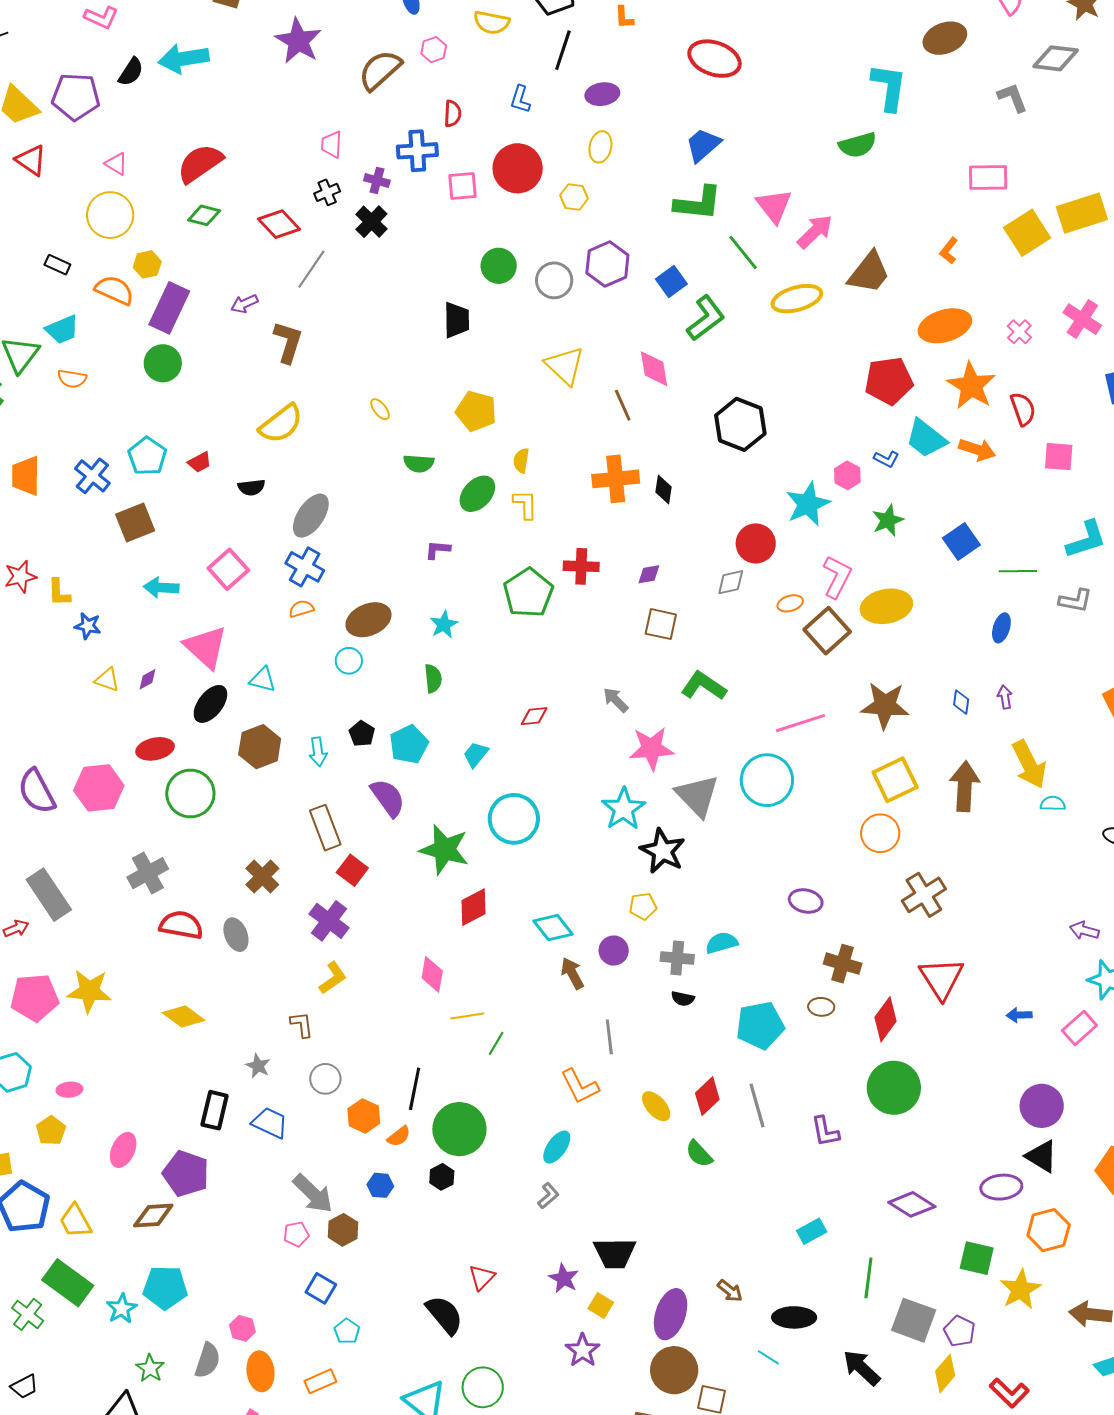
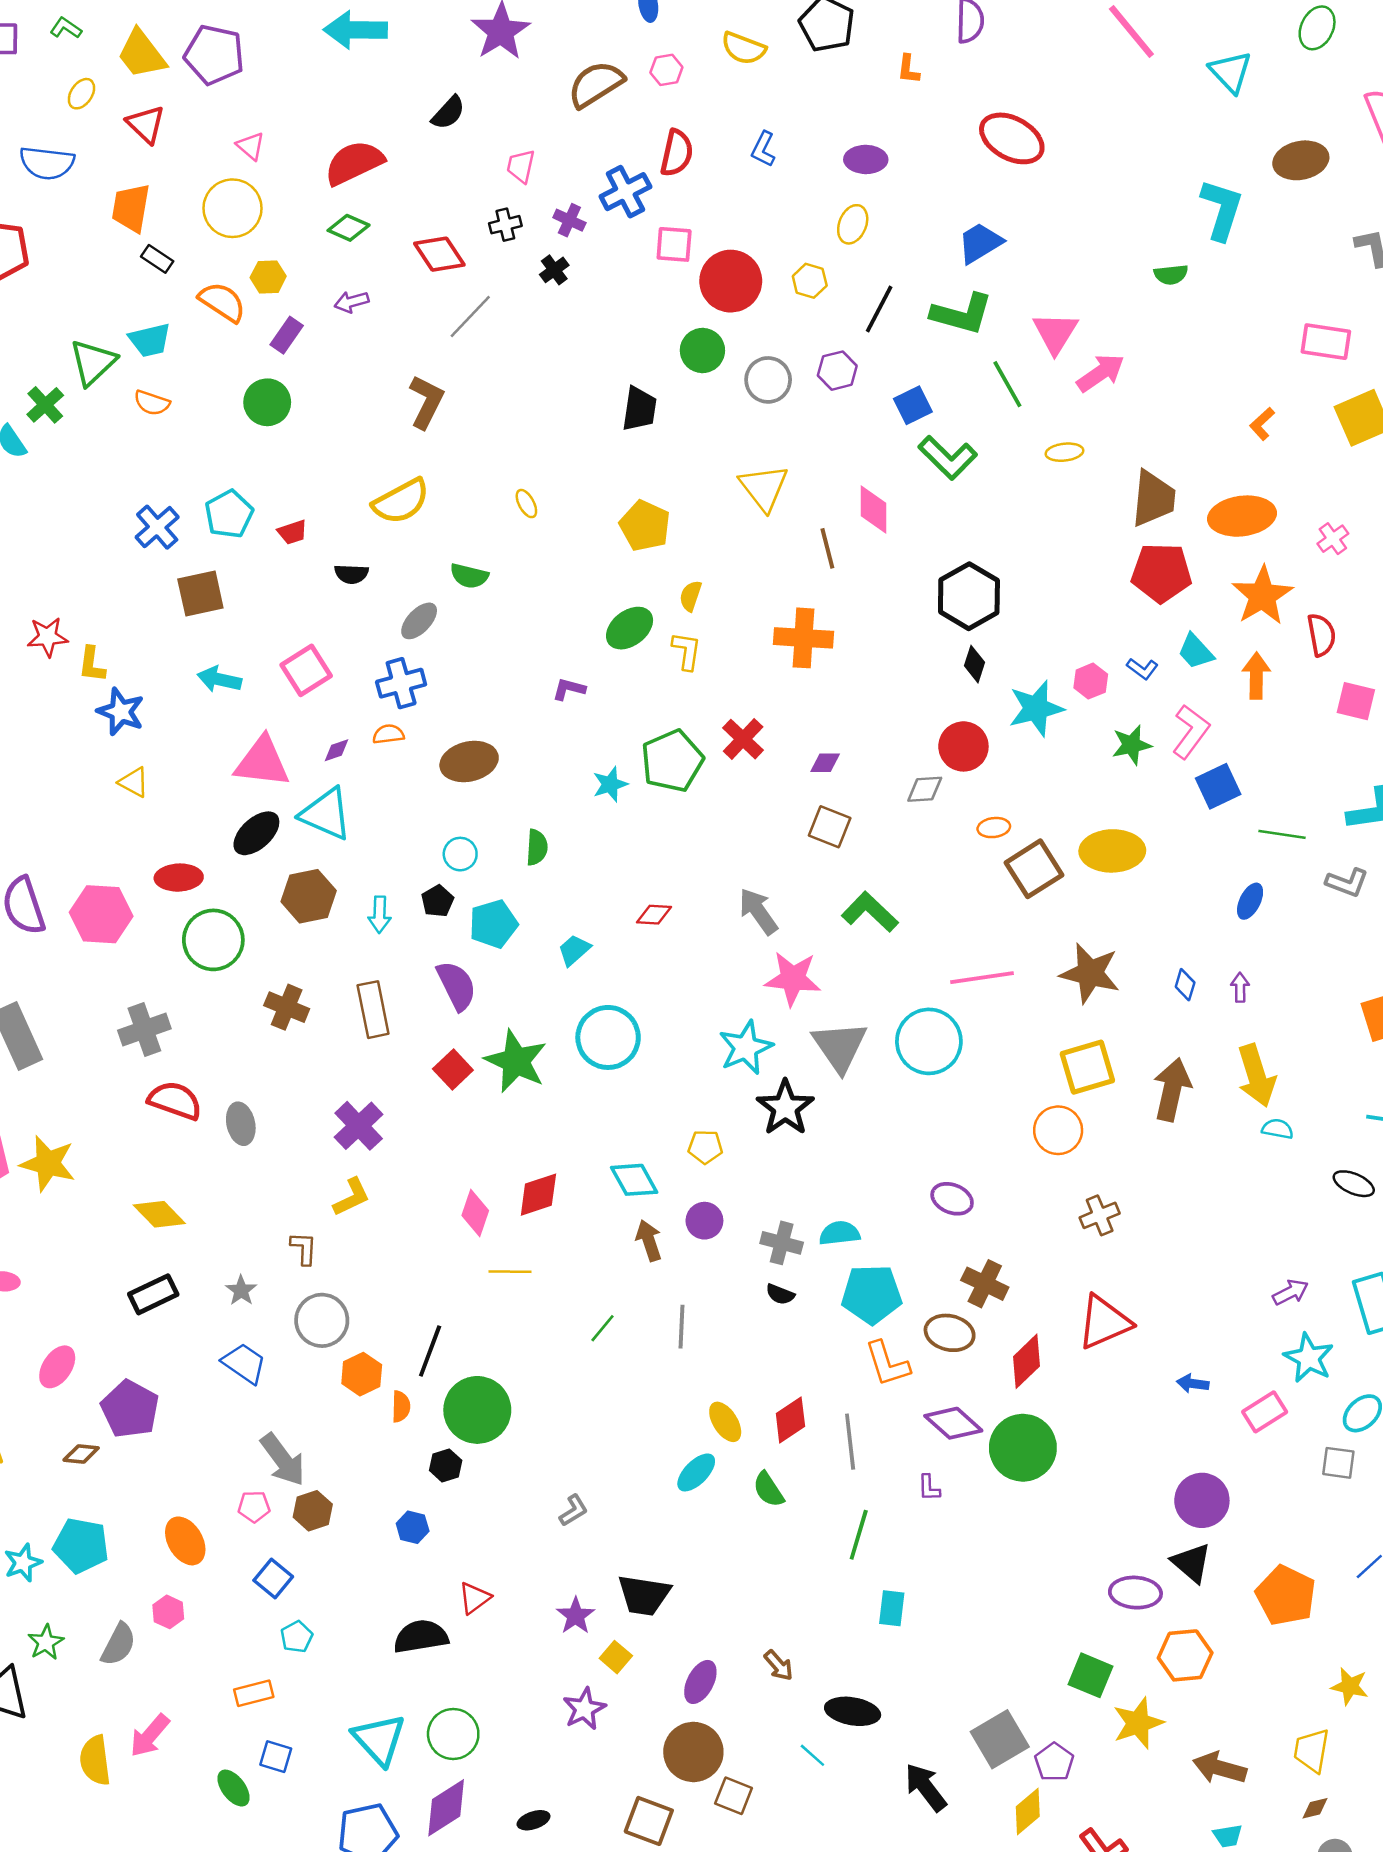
black line: (563, 50) -> (879, 309), moved
black semicircle: (131, 72) -> (448, 113), moved
red semicircle: (453, 114) -> (677, 153), size x1.4
green semicircle: (858, 145) -> (1171, 275), size x0.7
blue cross: (417, 151) -> (625, 192), turned -33
red circle: (518, 168) -> (731, 281), moved
black cross: (371, 222) -> (554, 270), size x0.7
purple hexagon: (607, 264) -> (837, 371), size x0.7
brown trapezoid: (869, 273) -> (1153, 499), moved, turned -42
yellow ellipse: (797, 299) -> (1064, 452), size x0.6
purple arrow: (244, 304) -> (352, 302), moved
purple rectangle: (169, 308) -> (287, 335), size x0.6
green L-shape: (706, 318) -> (948, 458), turned 72
cyan trapezoid: (926, 438) -> (1196, 651), size x0.7
orange arrow: (977, 450) -> (1256, 676), turned -117
green semicircle: (419, 463) -> (469, 576), moved
orange trapezoid: (26, 476) -> (131, 208), moved
black diamond: (664, 489) -> (975, 664), moved
gray ellipse: (311, 516) -> (419, 621), size x0.7
red cross: (581, 566) -> (743, 739), turned 32
blue cross: (305, 567) -> (401, 683), turned 36
pink L-shape: (837, 577) -> (1191, 732), moved
cyan star: (444, 625) -> (610, 784), moved
blue star: (88, 626) -> (121, 712), size x1.4
pink triangle: (206, 647) -> (262, 762), turned -45
cyan circle: (349, 661) -> (460, 854), moved
purple diamond: (148, 679) -> (336, 750), moved
cyan triangle: (263, 680) -> (326, 814), size x1.6
gray arrow: (616, 700) -> (758, 911), size x1.4
red square: (352, 870) -> (453, 1069), moved
brown cross: (262, 877) -> (287, 1007), moved, turned -32
brown cross: (924, 895) -> (1100, 1215), size x0.7
yellow pentagon: (643, 906) -> (705, 1147), moved
red diamond: (473, 907) -> (538, 1195), moved
purple arrow: (1084, 930) -> (1291, 1292), turned 128
red triangle: (941, 978) -> (1104, 1322), turned 30
brown ellipse: (821, 1007) -> (950, 1333), size x1.5
cyan pentagon: (760, 1025) -> (872, 1294), moved
green line: (496, 1043) -> (602, 1328), moved
gray circle: (325, 1079) -> (322, 1320), size x1.4
orange L-shape: (580, 1086) -> (887, 1364), moved
black rectangle: (215, 1110) -> (153, 1294), moved, turned 42
purple L-shape: (825, 1131) -> (929, 1488), size x0.7
orange semicircle: (399, 1136) -> (401, 1407), turned -60
cyan ellipse: (557, 1147) -> (696, 1472), moved
blue hexagon: (380, 1185) -> (413, 1527), moved
purple diamond: (912, 1204) -> (953, 1423), moved
brown diamond: (153, 1215) -> (81, 1454), size x0.7
cyan rectangle: (812, 1231) -> (892, 1608), turned -64
green line: (868, 1278) -> (859, 1535), moved
purple ellipse: (671, 1314) -> (700, 1682), size x0.7
black semicircle: (445, 1315) -> (421, 1637), turned -69
gray square: (914, 1320) -> (1000, 1739), turned 30
orange ellipse: (260, 1371) -> (185, 1541), moved, turned -33

